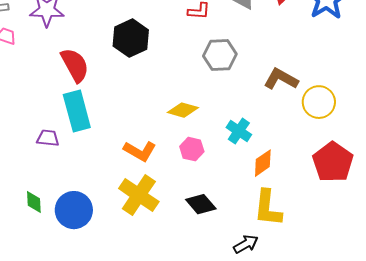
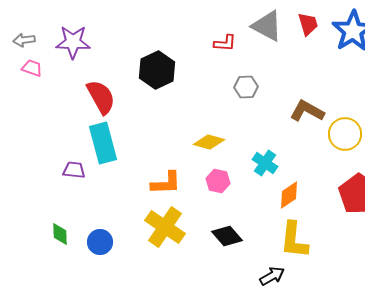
gray hexagon: (220, 55) -> (246, 87), size x0.7
orange L-shape: (140, 151) -> (166, 183), turned -32
blue circle: (74, 210) -> (100, 242), size x0.7

